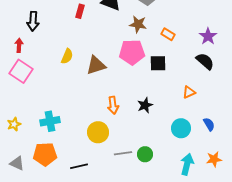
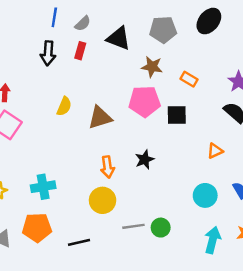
black arrow: (33, 21) -> (48, 53), moved
orange arrow: (113, 105) -> (107, 167), moved
black star: (145, 105) -> (145, 160), moved

